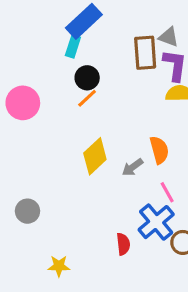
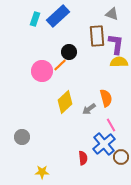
gray triangle: (169, 37) -> (112, 14), moved
cyan rectangle: (73, 46) -> (35, 19), moved
black circle: (87, 78) -> (69, 52), moved
pink circle: (23, 103) -> (42, 71), moved

